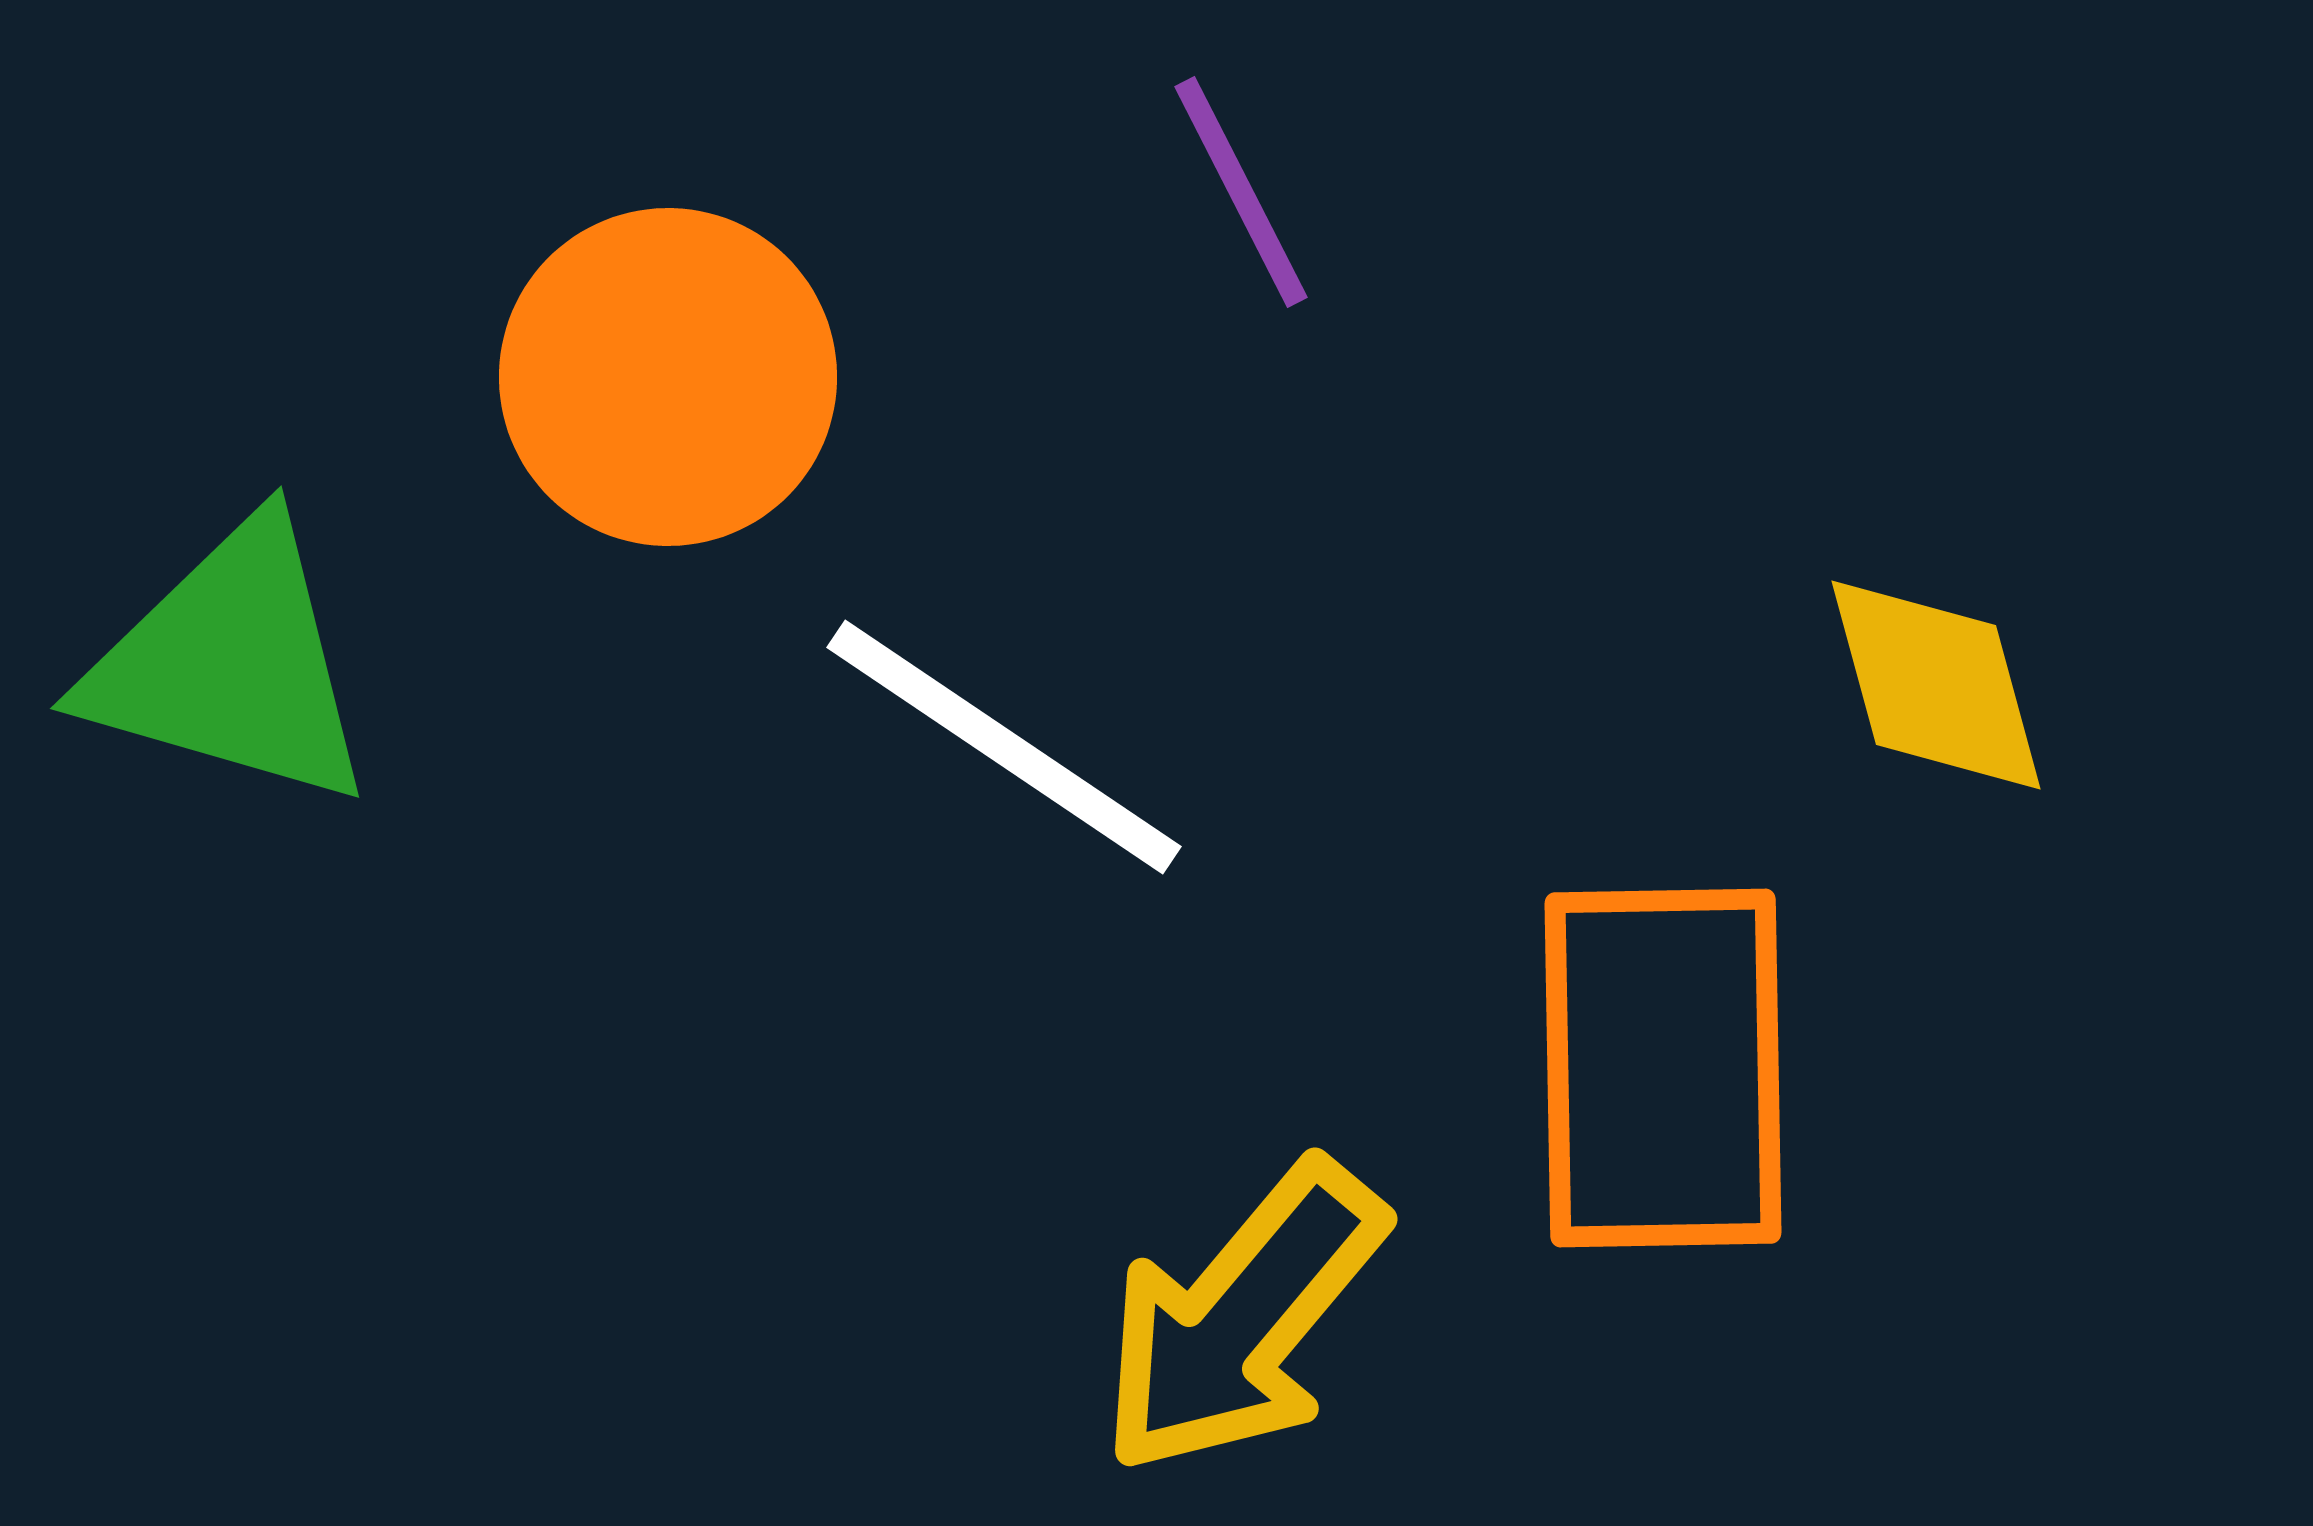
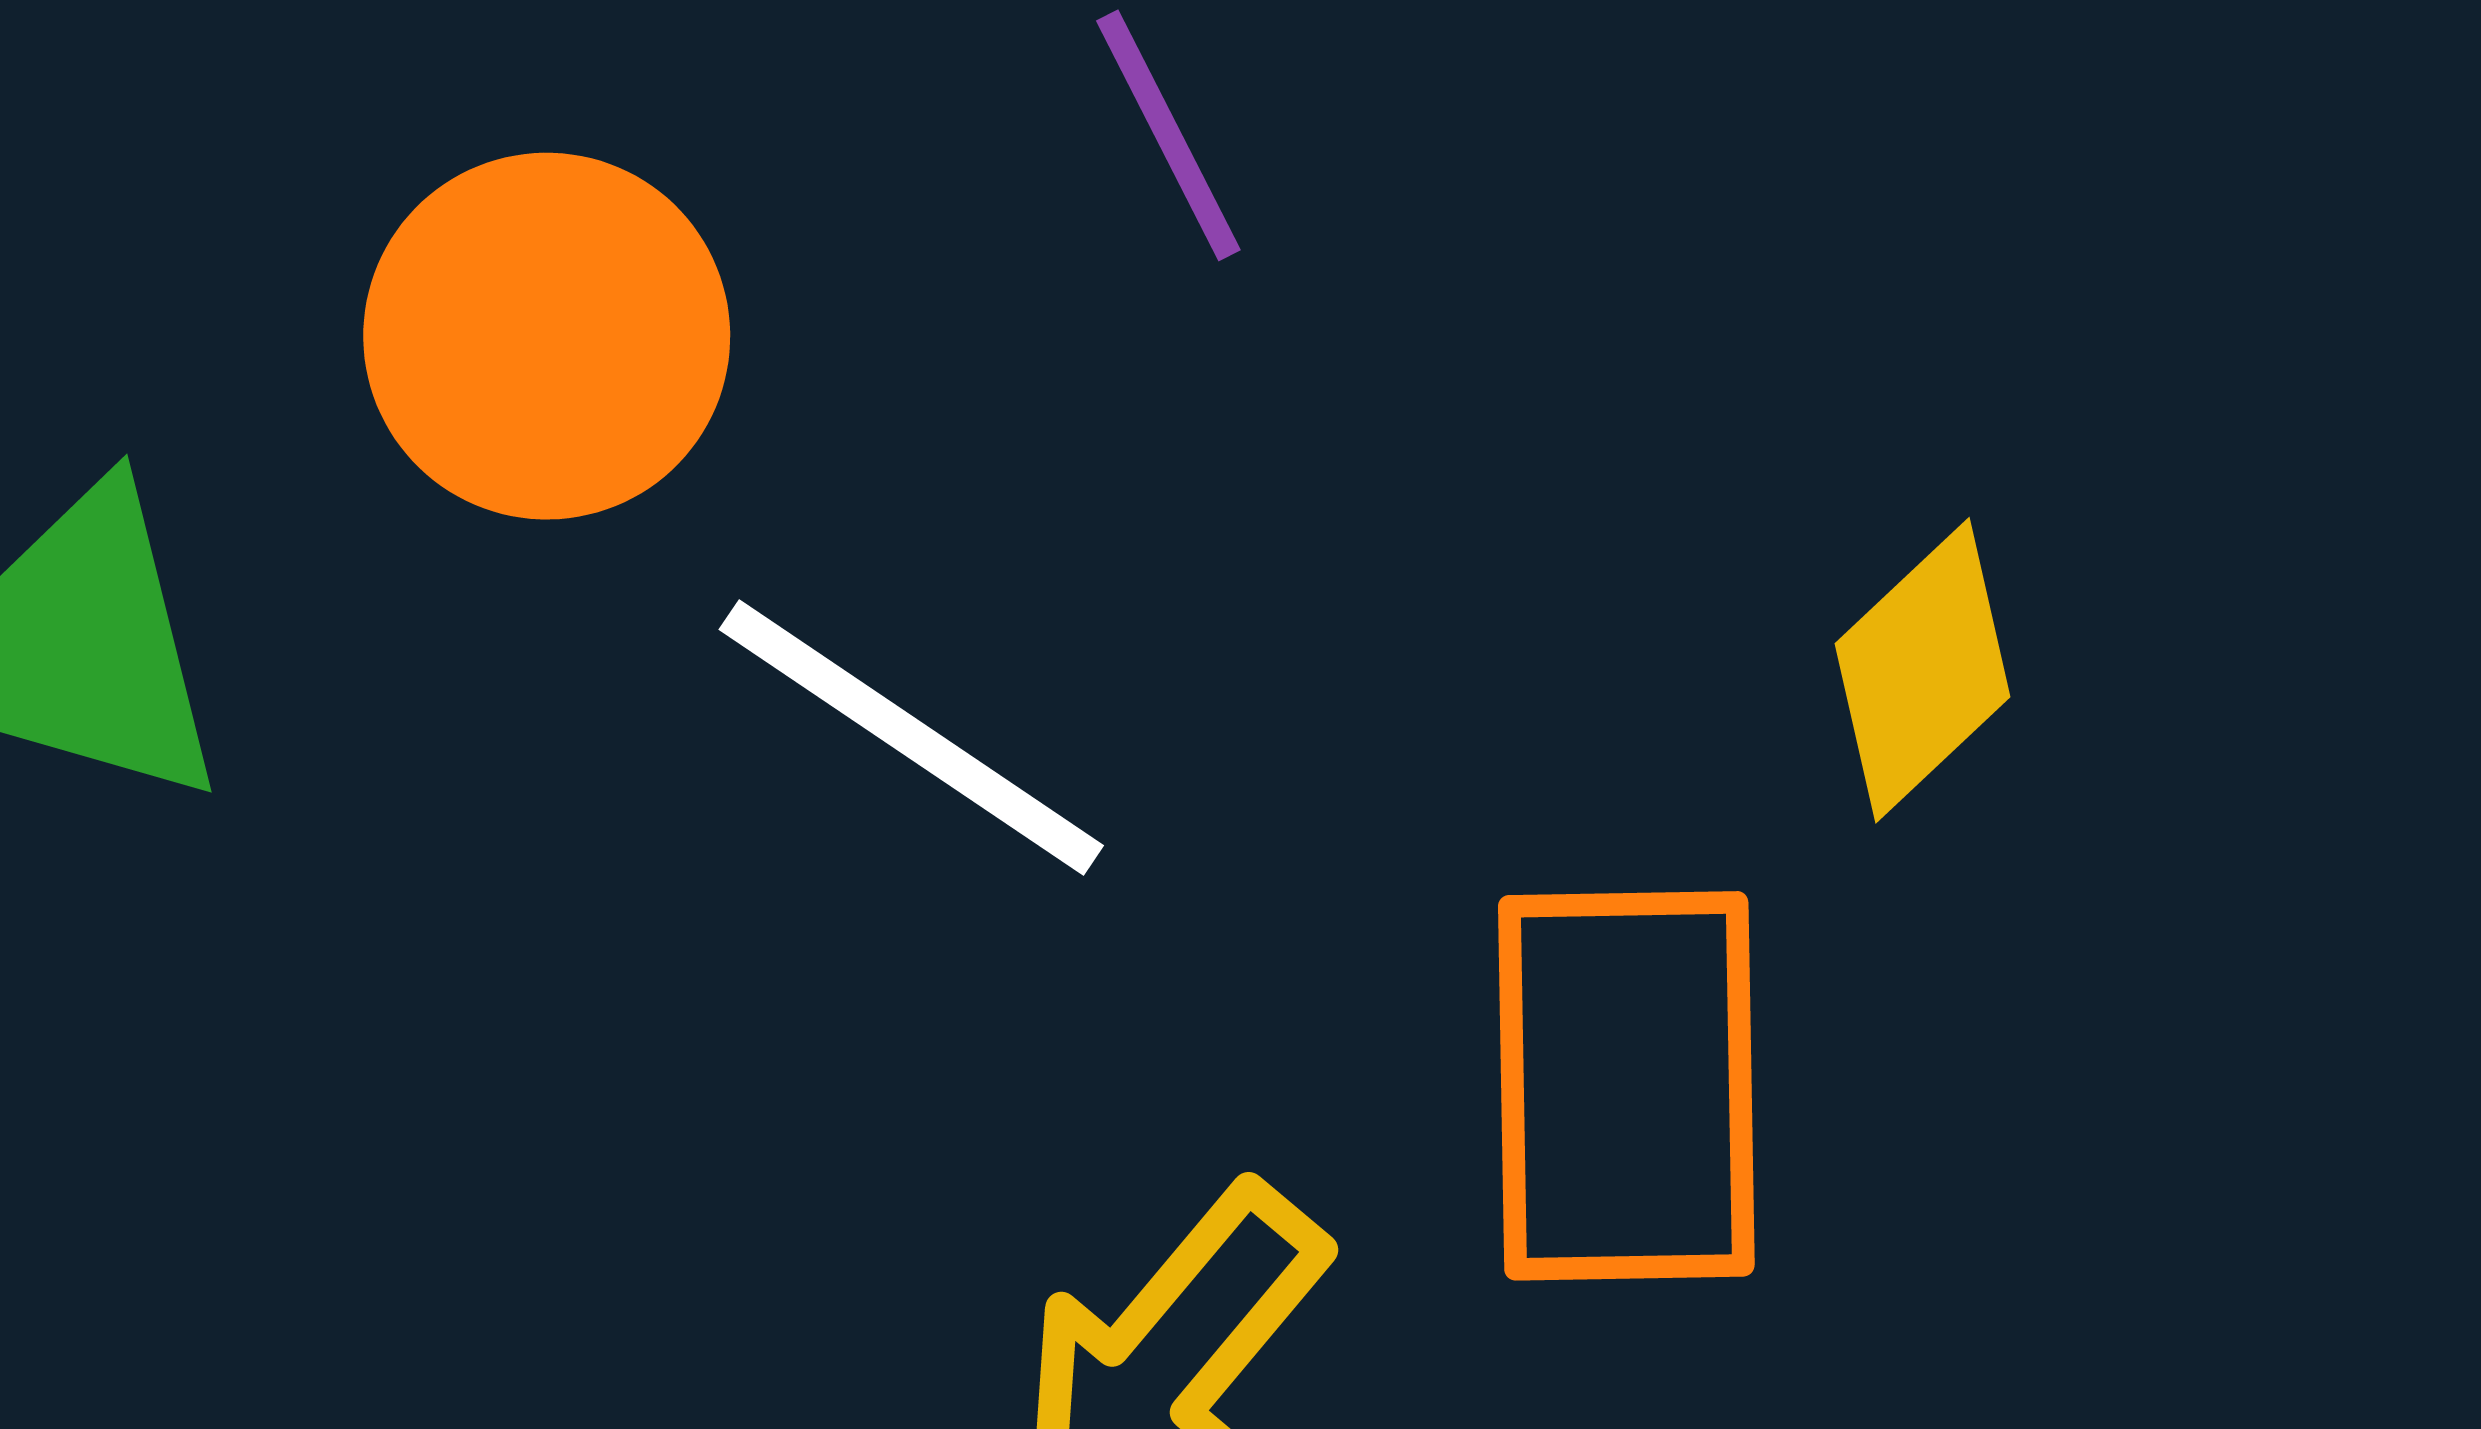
yellow diamond: (1936, 685) -> (1923, 670), turned 62

